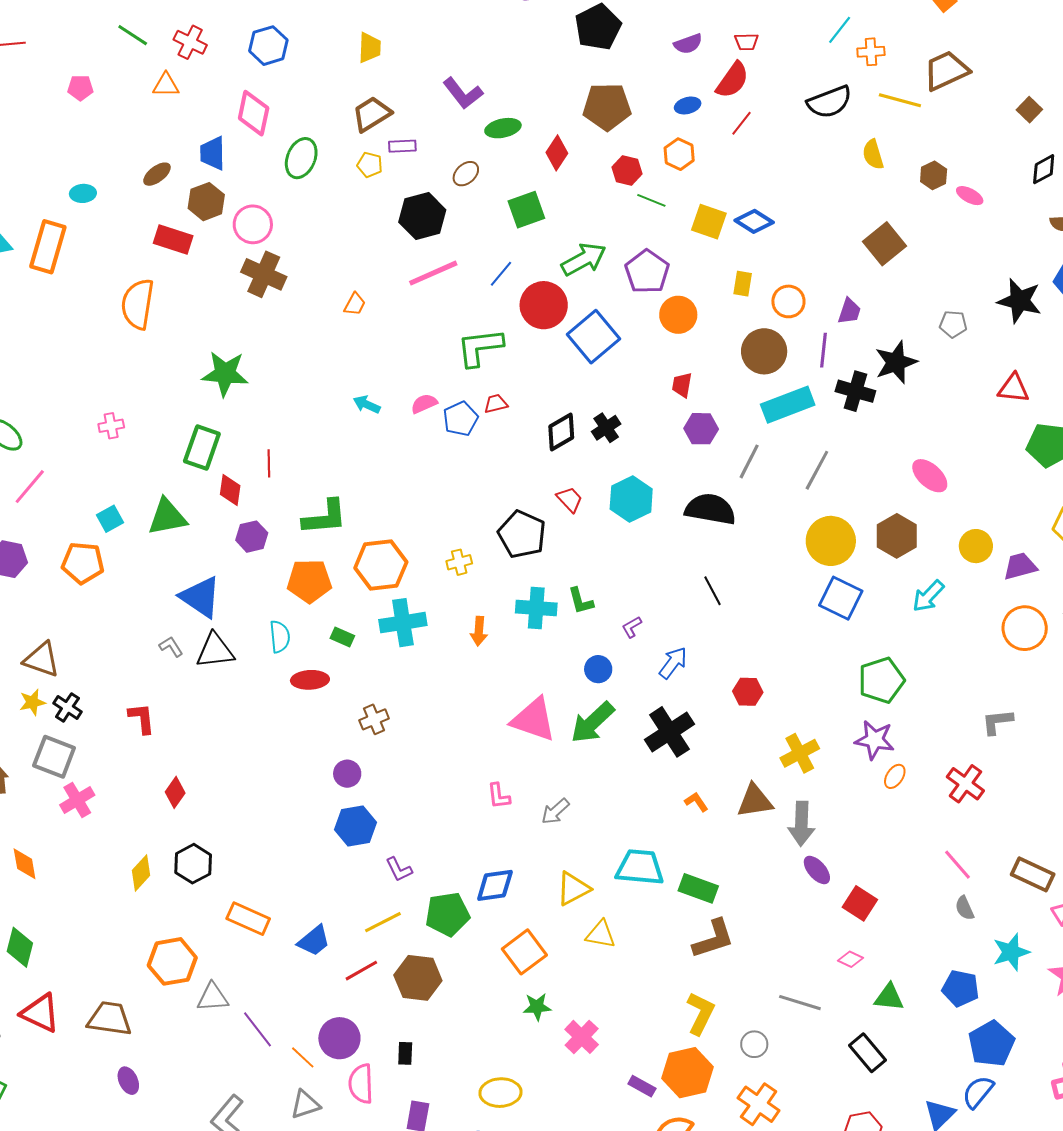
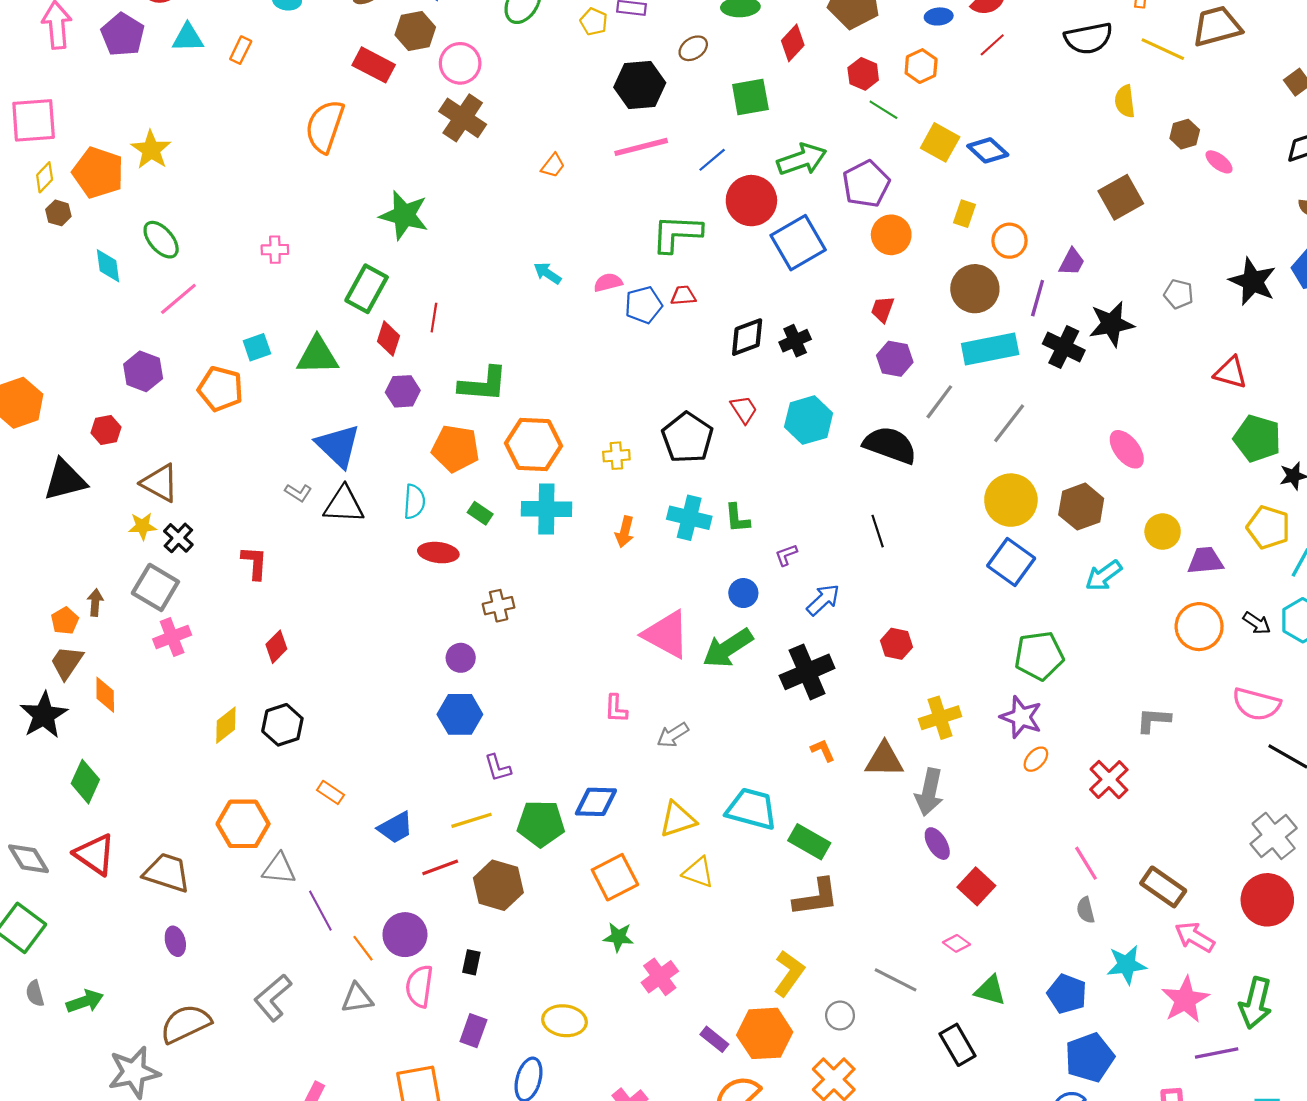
orange rectangle: (48, 247) -> (241, 50), size x0.5
gray L-shape: (171, 647) -> (298, 493), turned 145
orange rectangle: (248, 919) -> (330, 792), size x0.6

